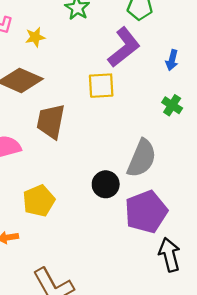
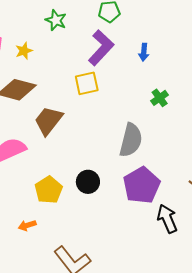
green cross: (172, 105) -> (160, 98), moved, turned 30
brown trapezoid: (51, 121) -> (48, 121), turned 36
black circle: (106, 184) -> (88, 182), moved

